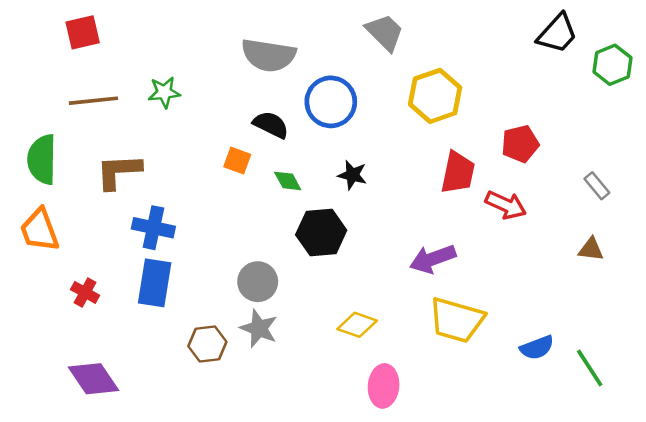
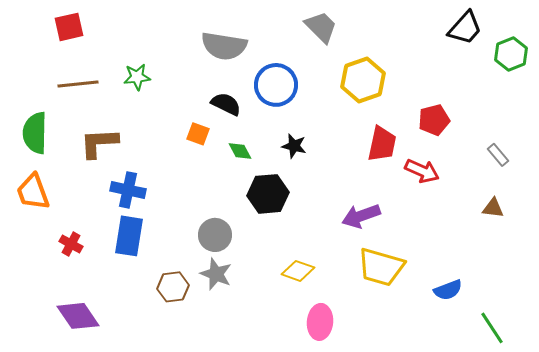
green line: (590, 368) -> (492, 328), moved

